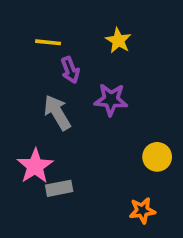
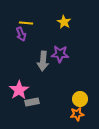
purple arrow: (70, 70) -> (21, 34), moved
gray arrow: (57, 113) -> (43, 61), moved, turned -144
yellow circle: (157, 157) -> (80, 99), moved

